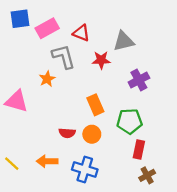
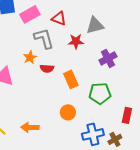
red semicircle: (67, 133) -> (47, 68), moved
orange circle: (92, 134) -> (68, 112), moved
red rectangle: (139, 150) -> (127, 115), moved
blue cross: (85, 170) -> (93, 134), moved, turned -30

